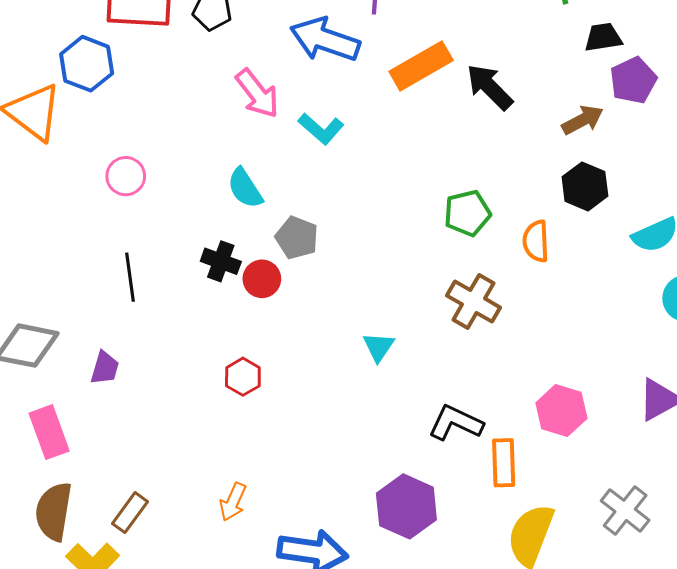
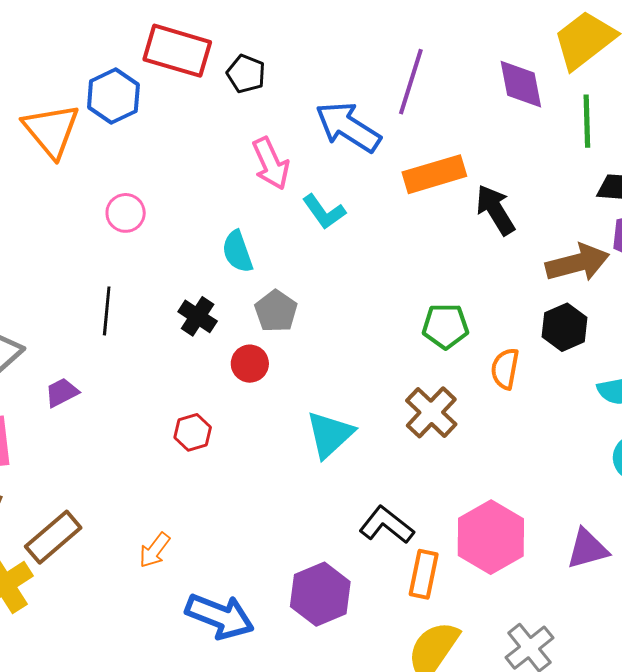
brown arrow: (583, 120) -> (577, 263), size x1.5
red circle: (262, 279) -> (250, 364), moved
cyan triangle: (379, 347) -> (330, 434), size x1.6
purple trapezoid: (105, 368) -> (62, 392), turned -147
pink hexagon: (561, 411) -> (491, 537), size x1.4
brown rectangle: (130, 513) -> (53, 537), size x1.4

